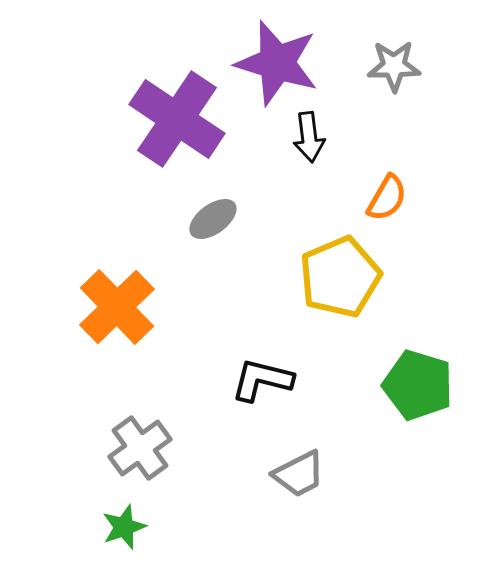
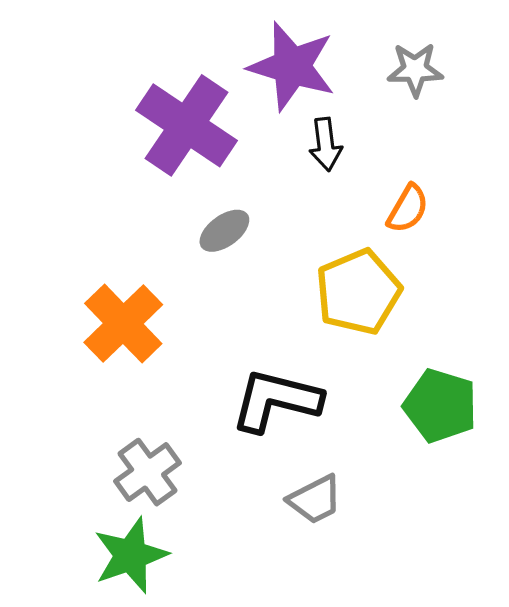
black L-shape: (262, 380) -> (276, 400), size x1.4
green star: (124, 527) -> (131, 555), size x1.6

